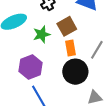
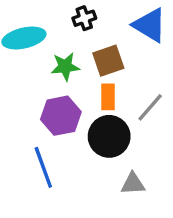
purple hexagon: (30, 67) -> (61, 116), moved

